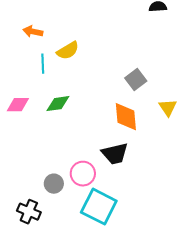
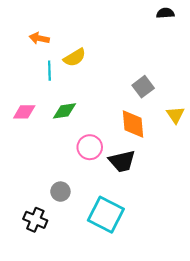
pink circle: (83, 174) -> (90, 147), moved

